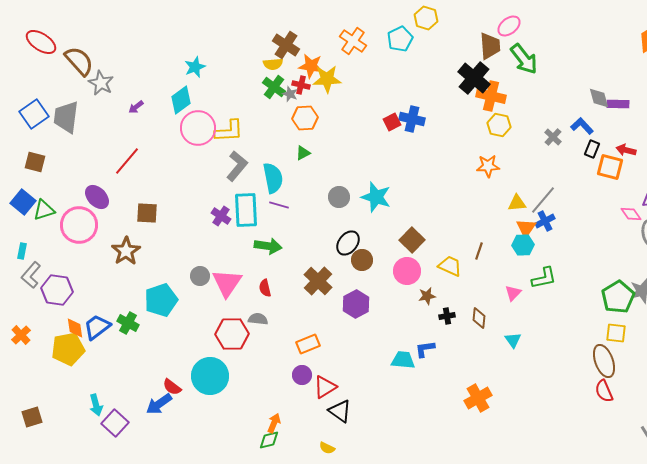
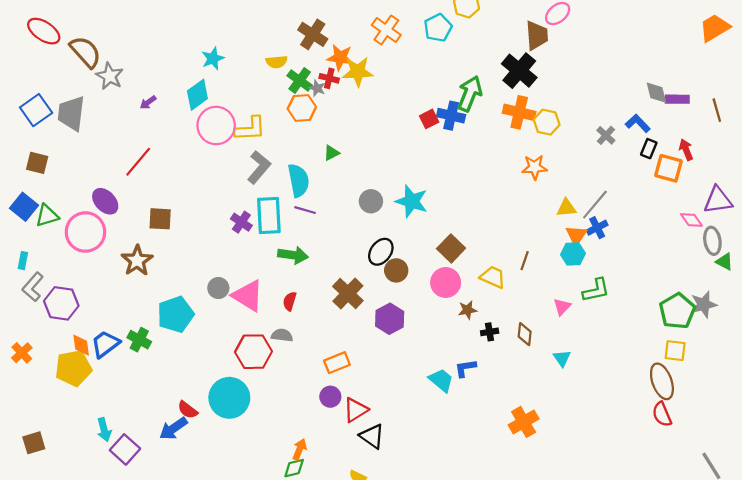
green arrow: (524, 59) -> (470, 94), moved, turned -120
yellow semicircle: (273, 64) -> (277, 62), moved
orange cross: (491, 96) -> (519, 112), moved
orange hexagon: (305, 118) -> (302, 108), moved
red arrow: (626, 150) -> (686, 150), turned 54
pink triangle: (227, 283) -> (248, 296), turned -32
red semicircle: (265, 288) -> (290, 301), turned 30
cyan trapezoid: (403, 360) -> (441, 380), turned 35

